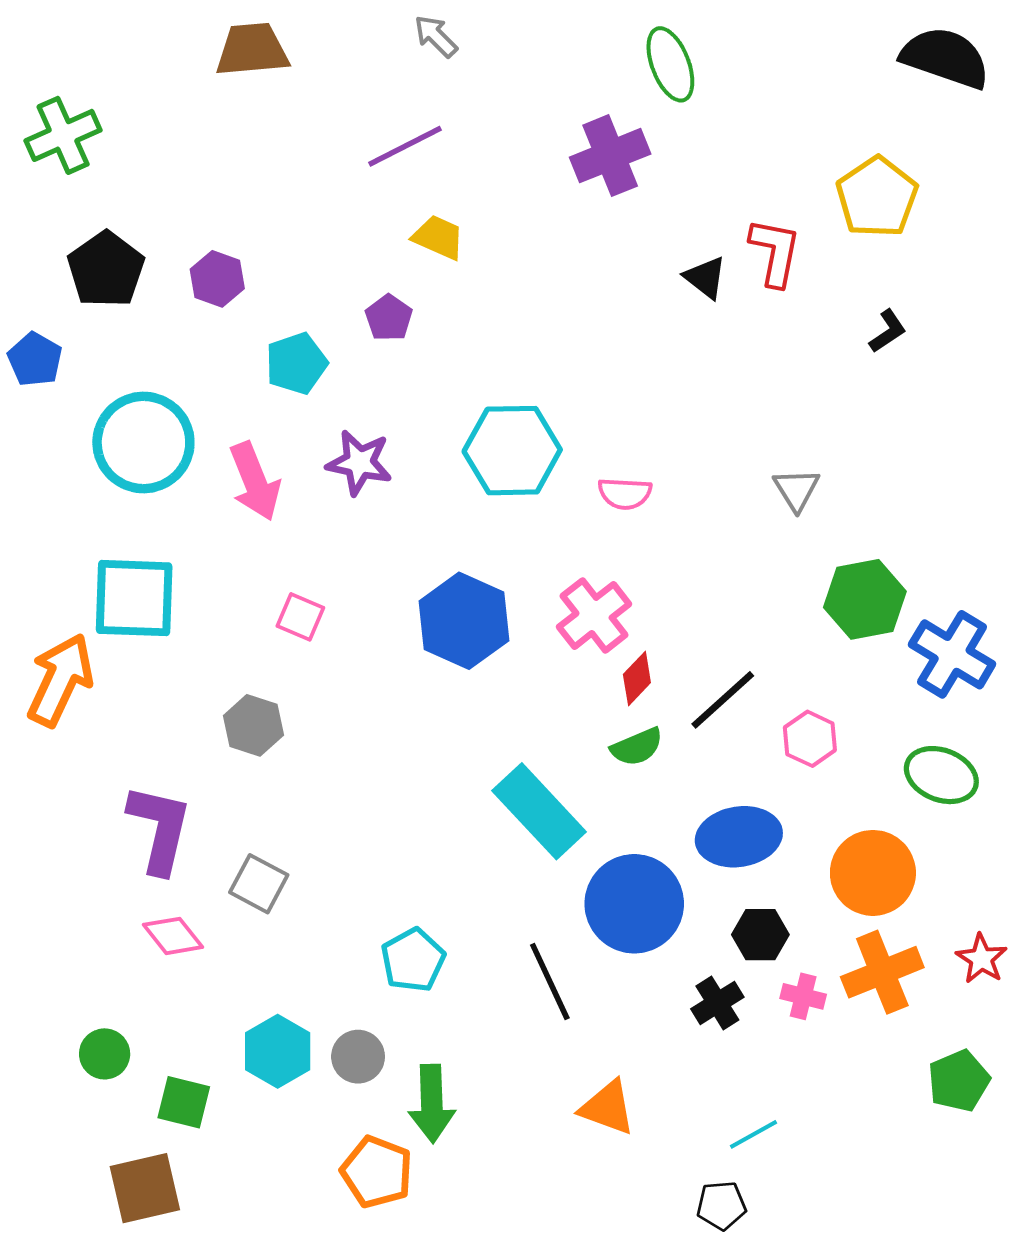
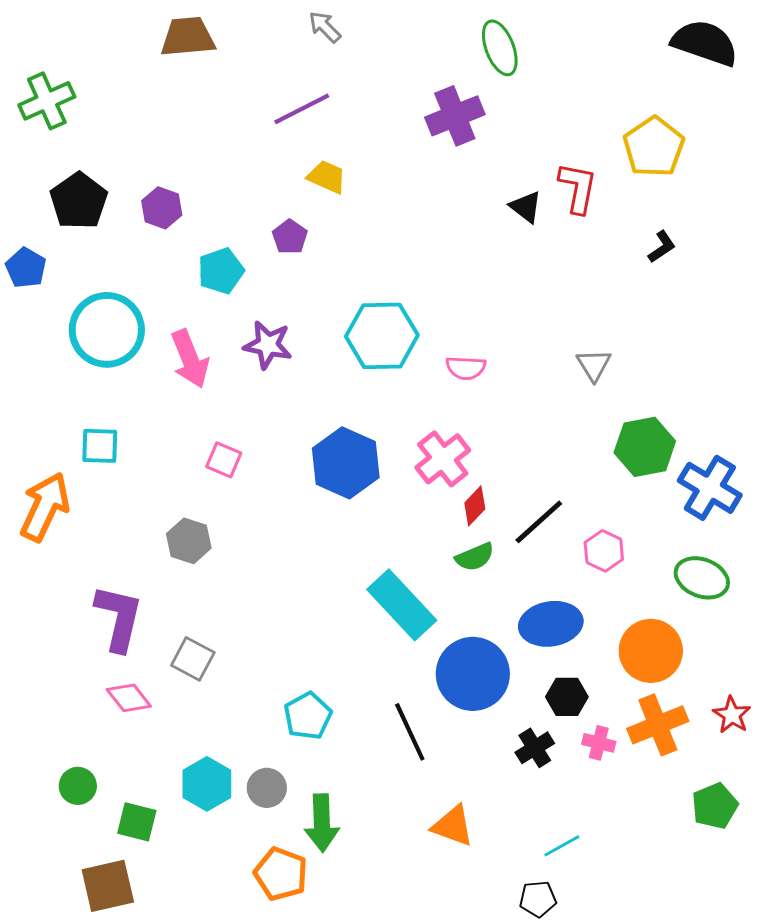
cyan square: (134, 598) -> (100, 446), size x0.6

